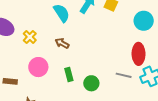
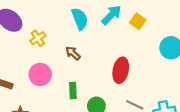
red ellipse: (139, 54) -> (121, 70), moved

